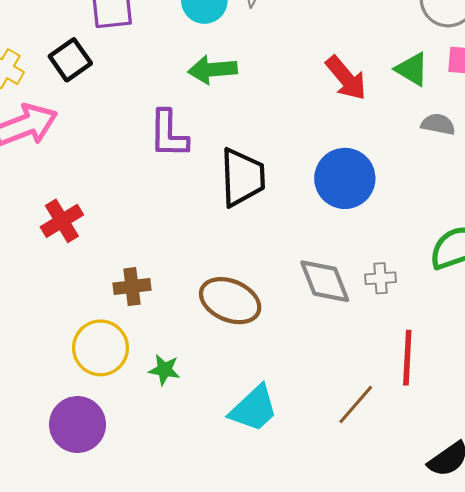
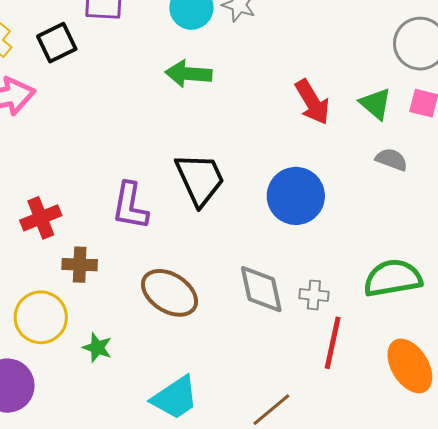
purple L-shape: (169, 134) -> (130, 206), moved
black trapezoid: (242, 177) -> (200, 179), turned -32
red cross: (62, 221) -> (41, 218), moved
red line: (407, 358) -> (333, 343), moved

